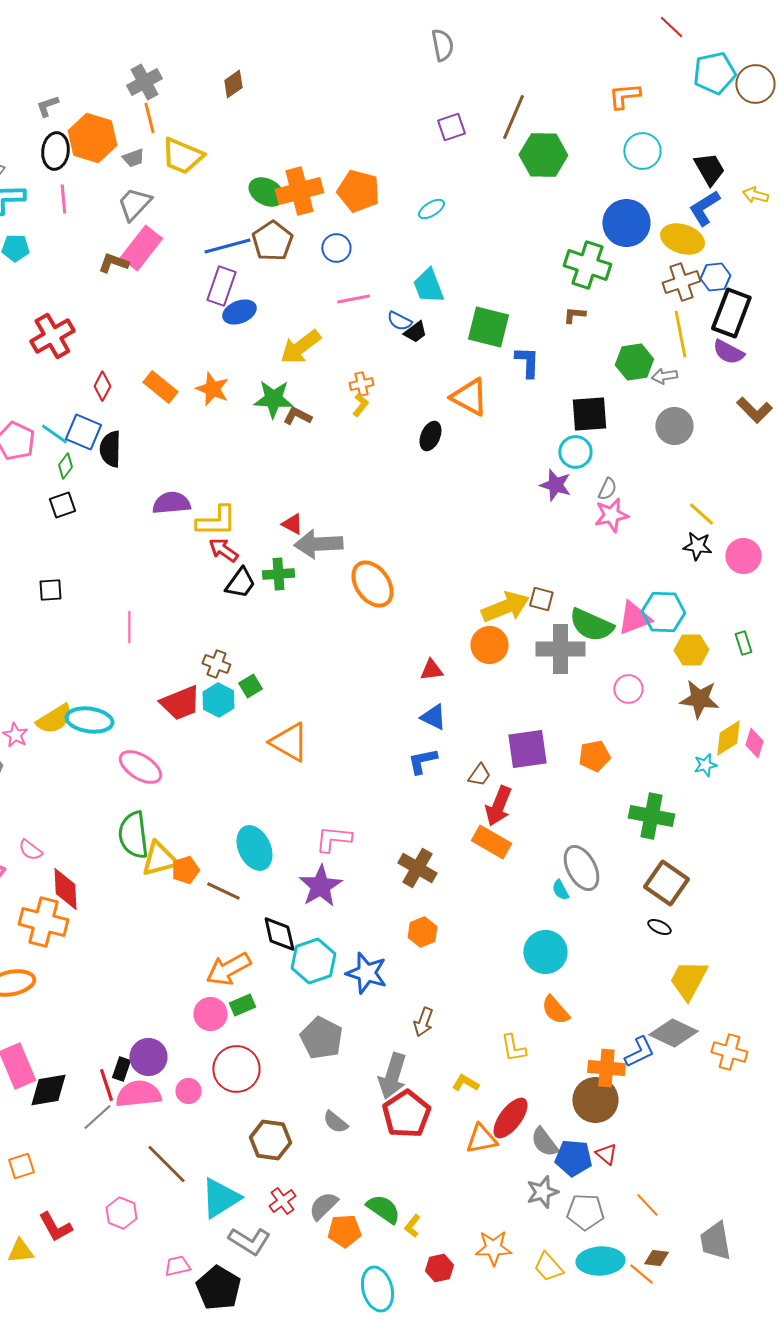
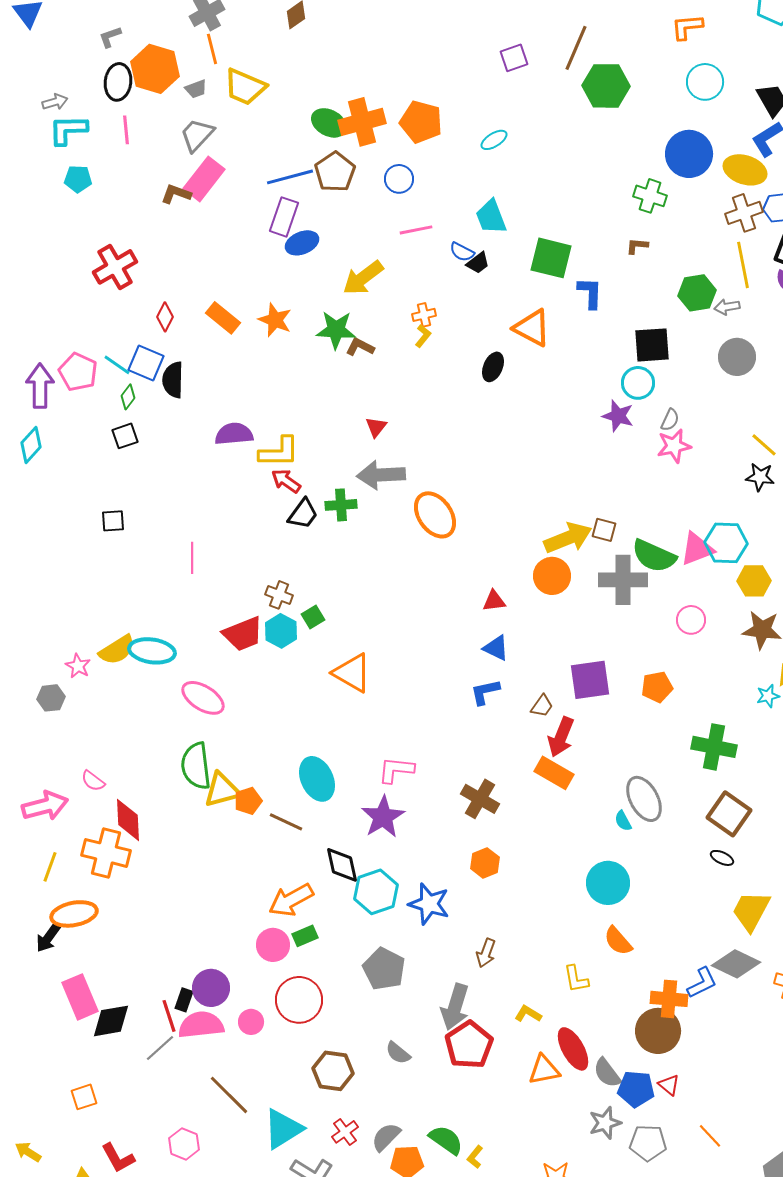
green cross: (587, 265) -> (650, 196), size x0.7
red triangle: (292, 524) -> (376, 427), moved, turned 40
red ellipse: (510, 1118) -> (573, 1049), turned -66

